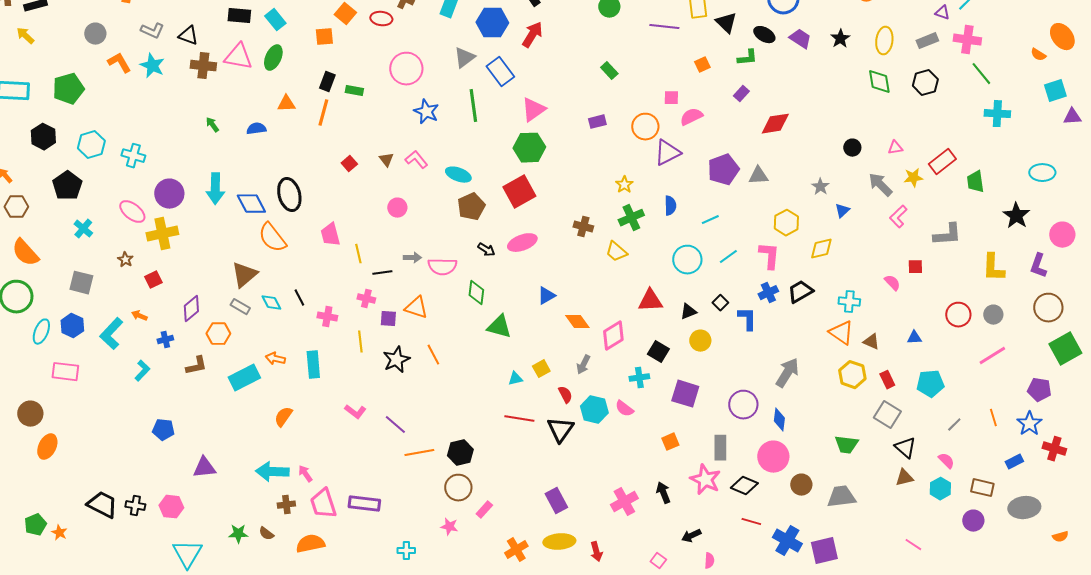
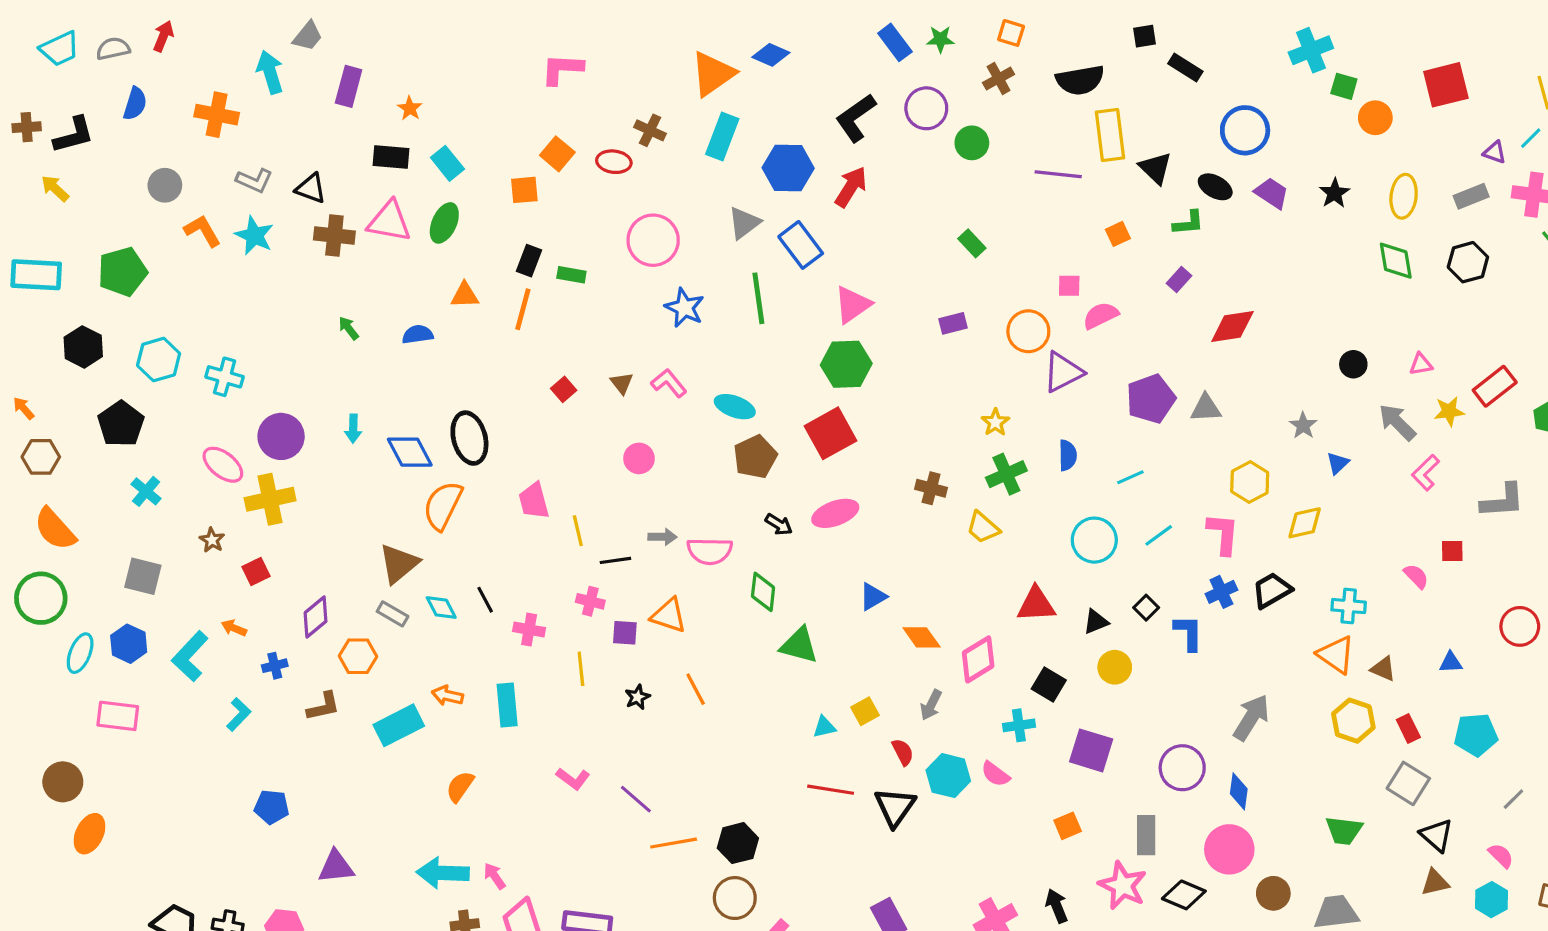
cyan arrow: (215, 189) -> (353, 429), size x0.6
orange semicircle: (272, 238) -> (443, 506), turned 64
black star: (396, 360) -> (637, 697), size x0.6

